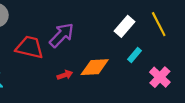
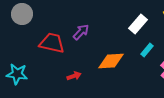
purple arrow: (62, 35) -> (81, 32), size x0.7
red arrow: (65, 75) -> (74, 76), moved

